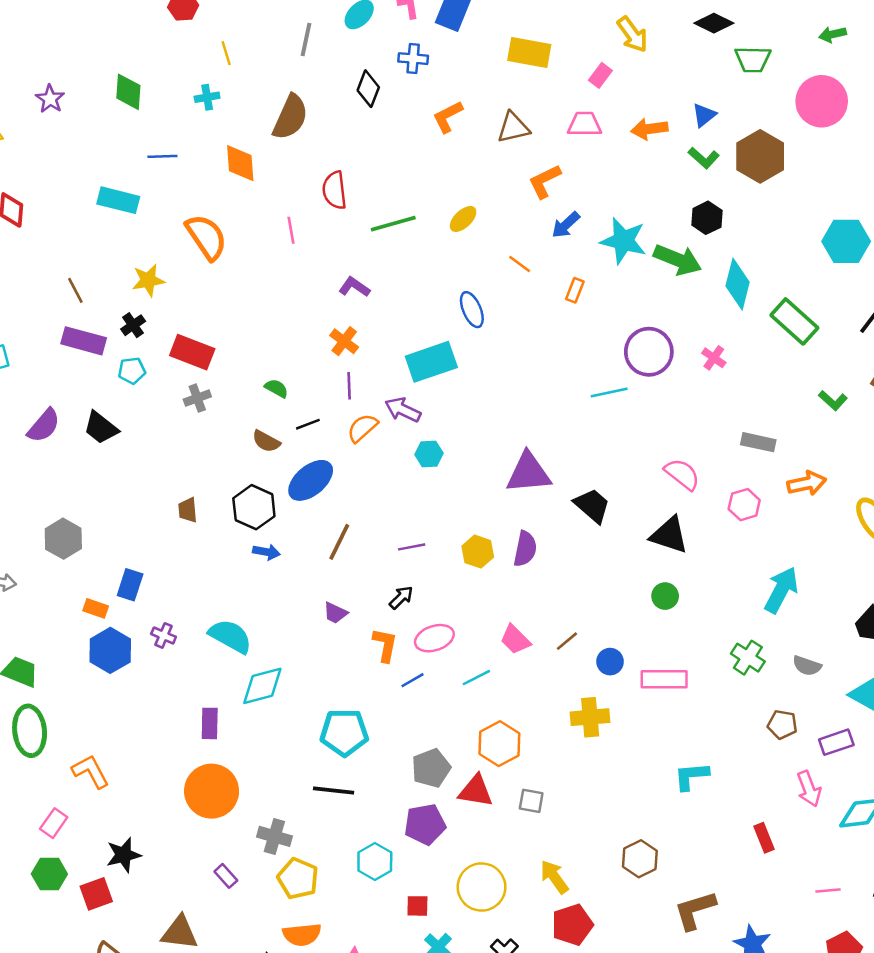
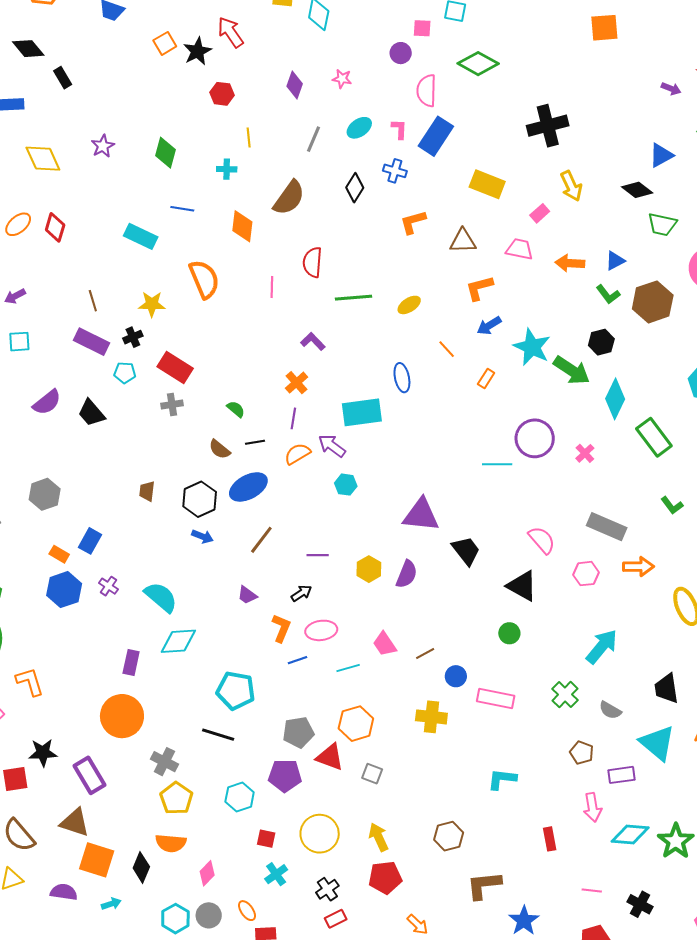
gray rectangle: (758, 442) -> (607, 527), size x1.4
purple rectangle: (226, 876) -> (90, 775), moved, size x1.8

